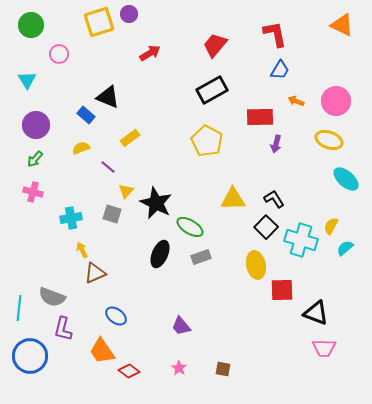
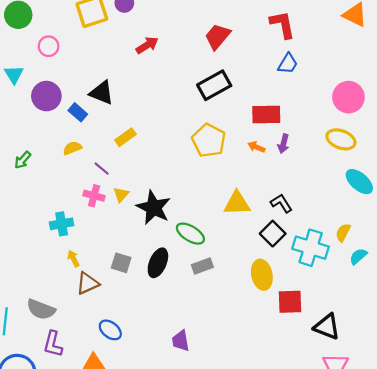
orange arrow: (296, 101) -> (256, 147), moved
purple circle: (36, 125) -> (46, 96), moved
pink cross: (33, 192) -> (94, 196), moved
gray square: (112, 214) -> (121, 263), moved
purple trapezoid: (181, 326) -> (181, 341), turned 30

